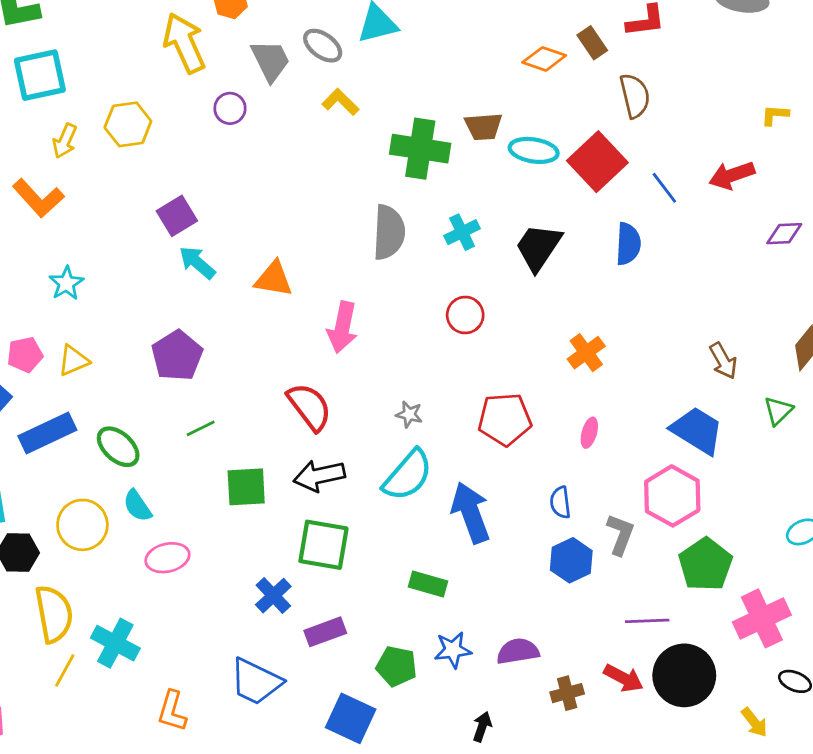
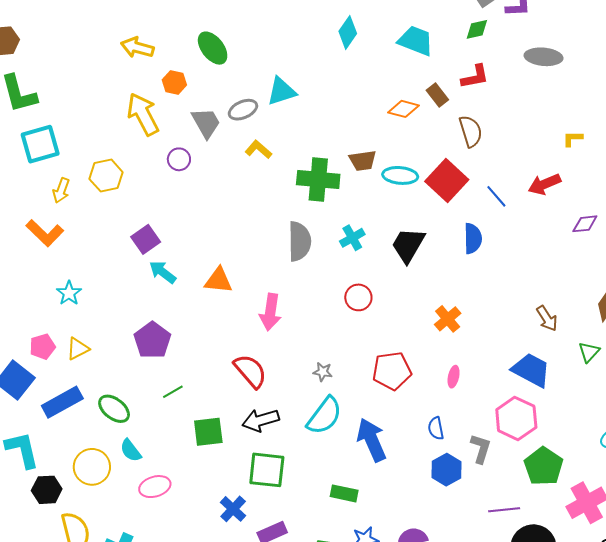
gray ellipse: (323, 46) -> (243, 110), turned -56

